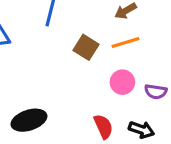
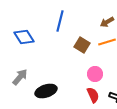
pink circle: (122, 82) -> (95, 74), moved

